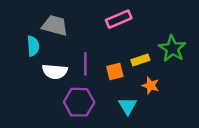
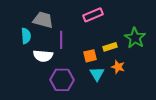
purple line: (85, 64) -> (61, 40), moved
cyan triangle: (128, 106) -> (97, 74), moved

